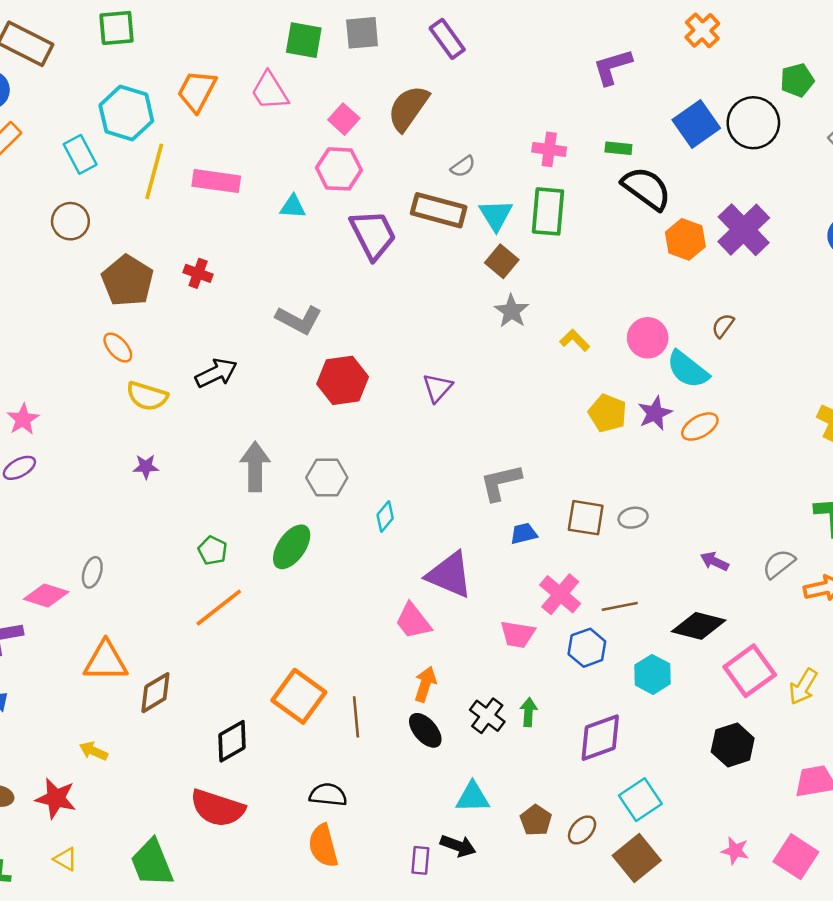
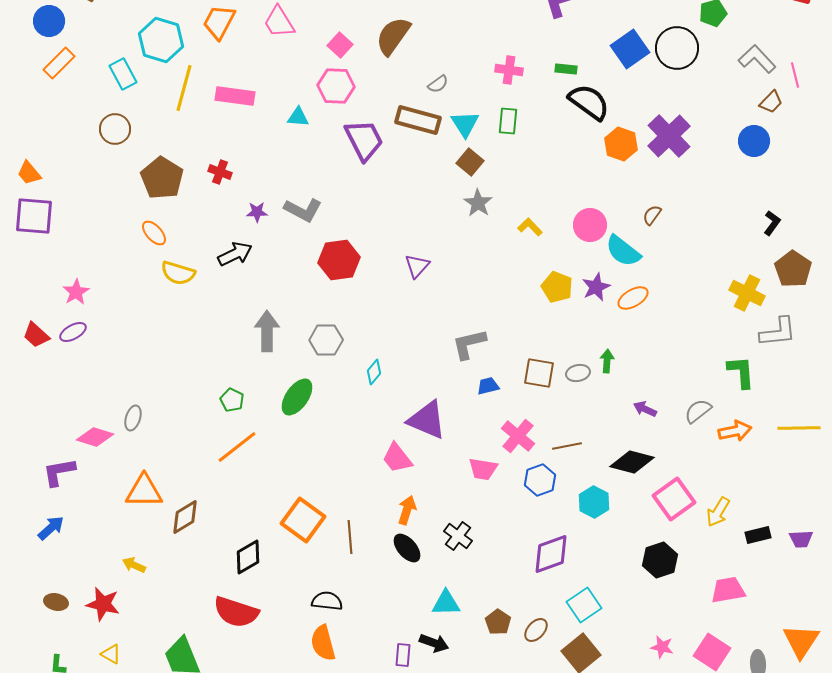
green rectangle: (548, 211) -> (508, 121), size x0.7
purple star: (146, 467) -> (257, 212), moved
green arrow: (529, 712) -> (607, 361), moved

